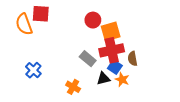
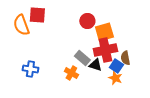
blue square: (115, 67) -> (116, 66), moved
blue cross: (33, 70) -> (30, 69), turned -35
black triangle: (103, 78) -> (95, 65), moved, turned 32
orange cross: (73, 87) -> (71, 73), moved

